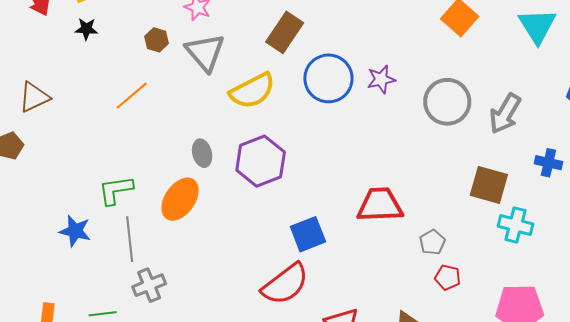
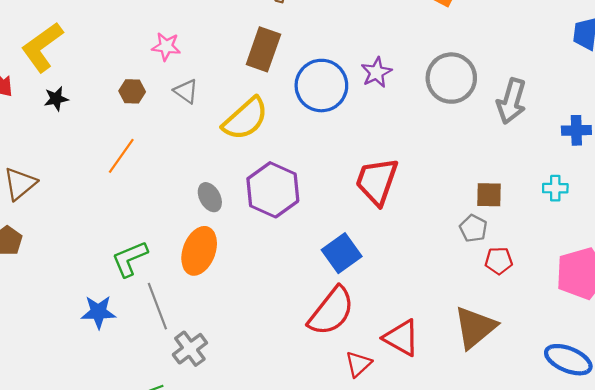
gray triangle: (205, 52) -> (186, 91), size x0.6
gray arrow: (505, 114) -> (511, 101), moved
blue cross: (548, 163) -> (576, 130), moved
brown square: (489, 185) -> (489, 195), moved, size x0.7
red trapezoid: (380, 205) -> (377, 181), moved, turned -54
cyan cross: (515, 225) -> (555, 188), size x0.7

